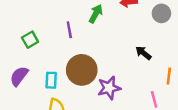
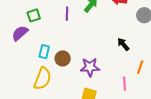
brown circle: (82, 70) -> (63, 58), moved, size x0.6
purple semicircle: (19, 76) -> (20, 33), moved

